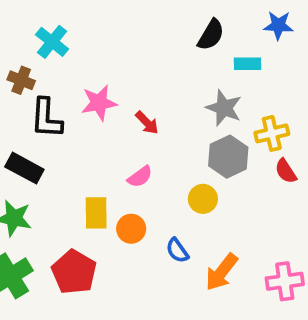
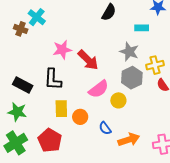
black semicircle: (211, 35) -> (109, 12), moved
brown cross: (21, 80) -> (21, 29), moved
black L-shape: (46, 118) -> (53, 79), moved
red arrow: (147, 123) -> (88, 60), size x1.6
pink semicircle: (140, 177) -> (99, 89), moved, size x1.5
orange arrow: (221, 272) -> (129, 140), turned -145

